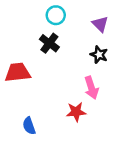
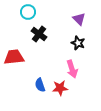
cyan circle: (56, 15) -> (28, 12), moved
blue semicircle: (29, 126) -> (40, 85), moved

